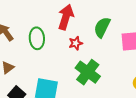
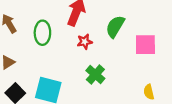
green cross: (88, 72) -> (95, 74), size x0.7

